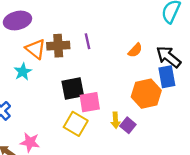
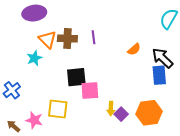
orange hexagon: (146, 94) -> (149, 113), moved
yellow square: (76, 124) -> (58, 109), moved, turned -30

